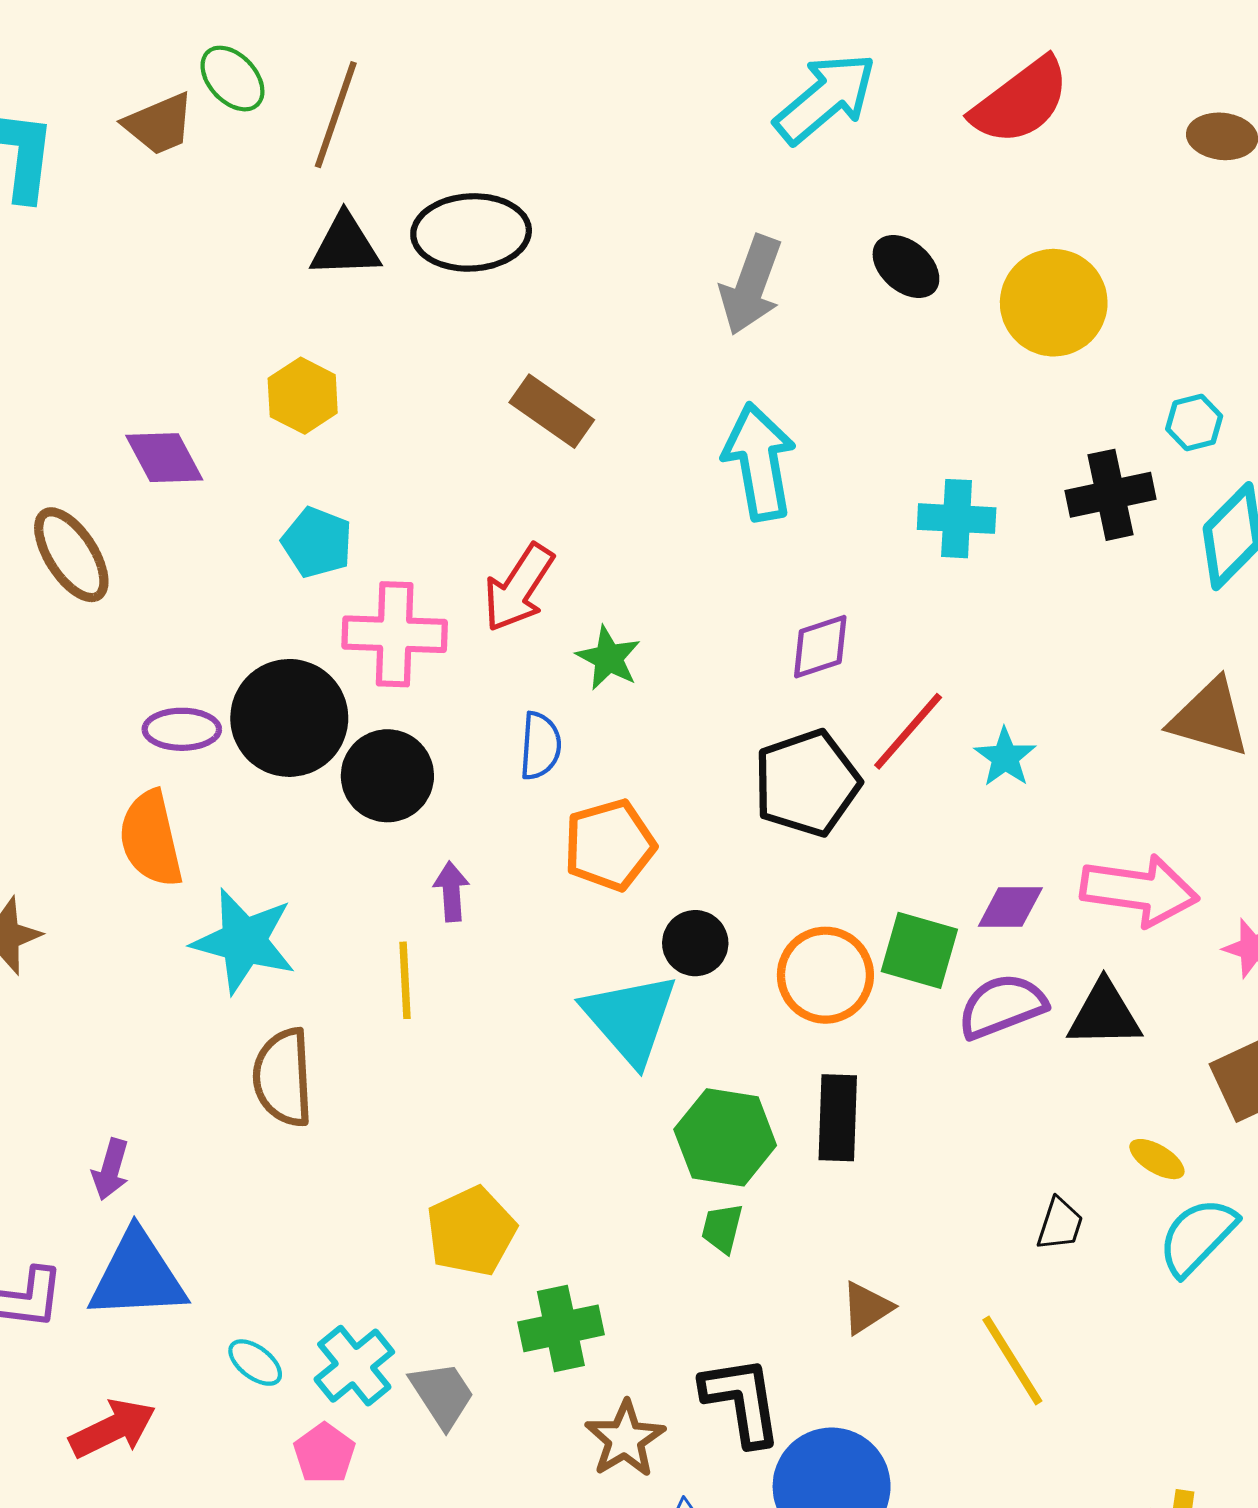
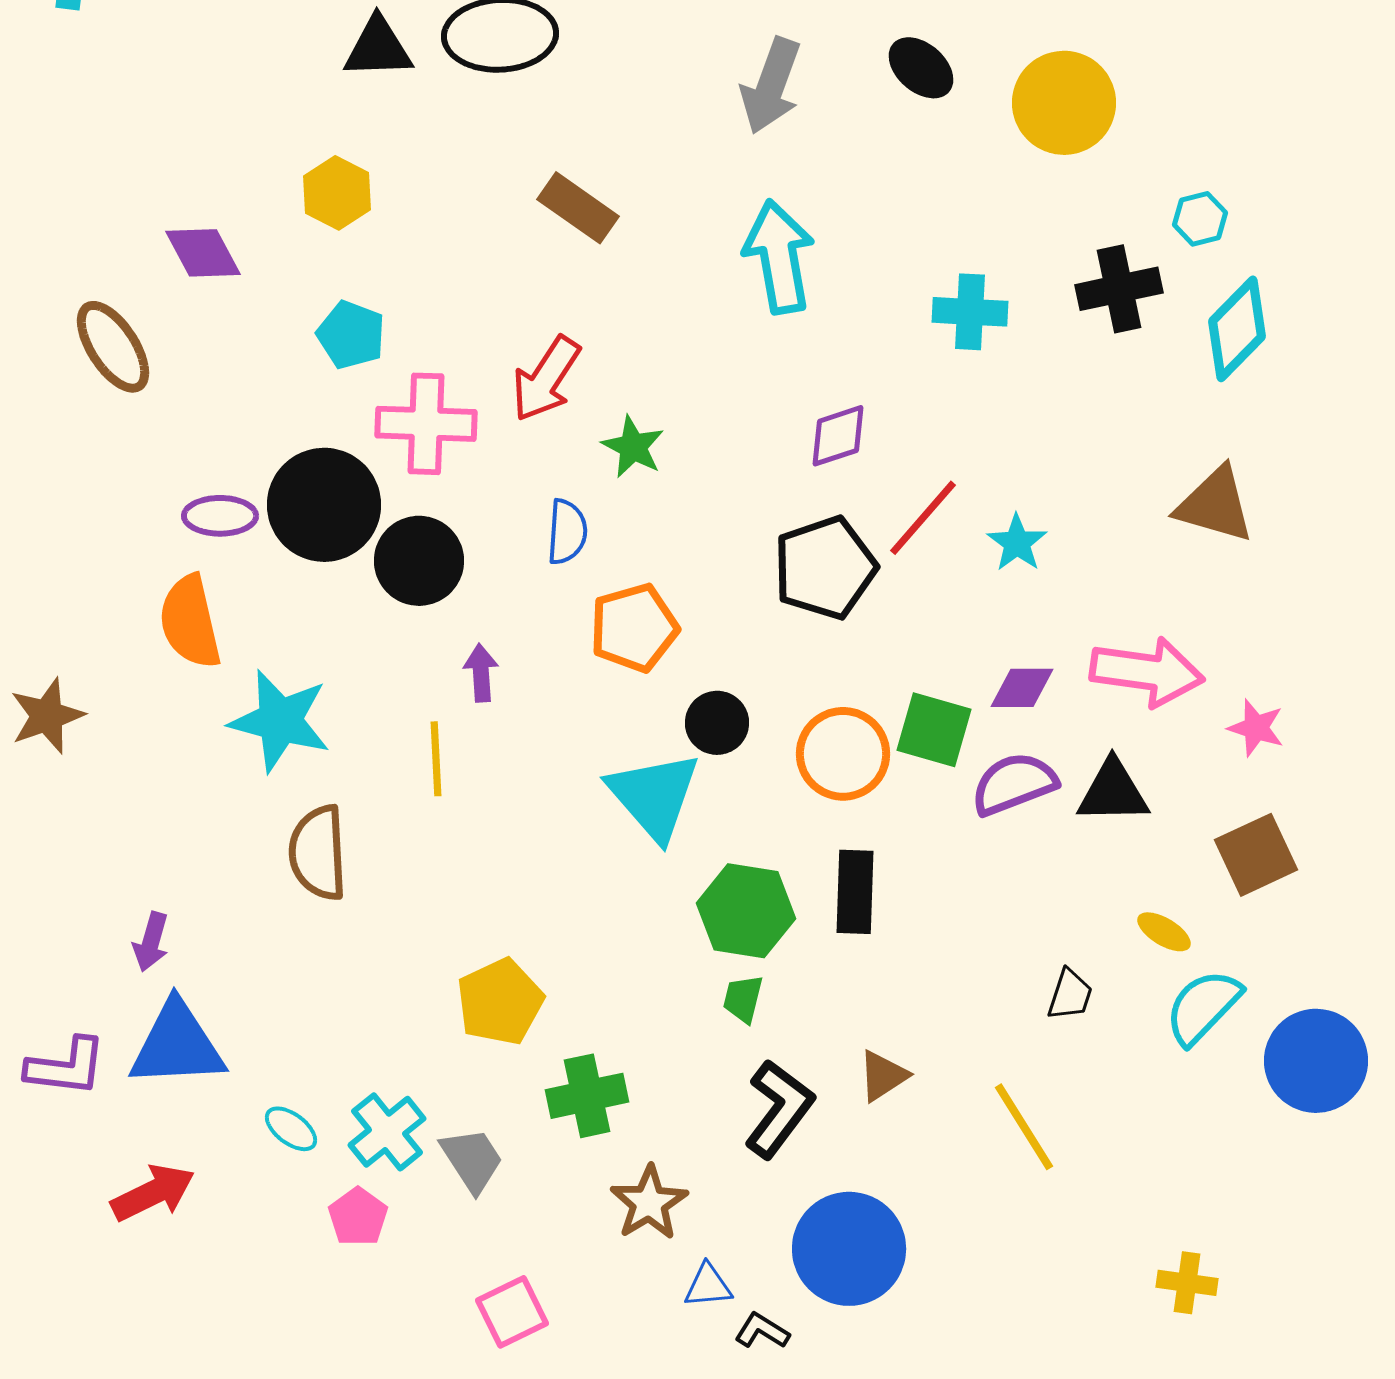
black L-shape: (742, 1401) -> (779, 1109), moved, turned 46

